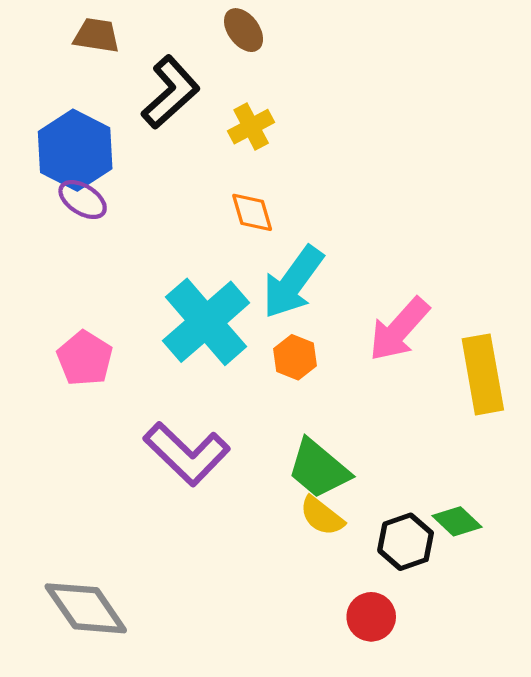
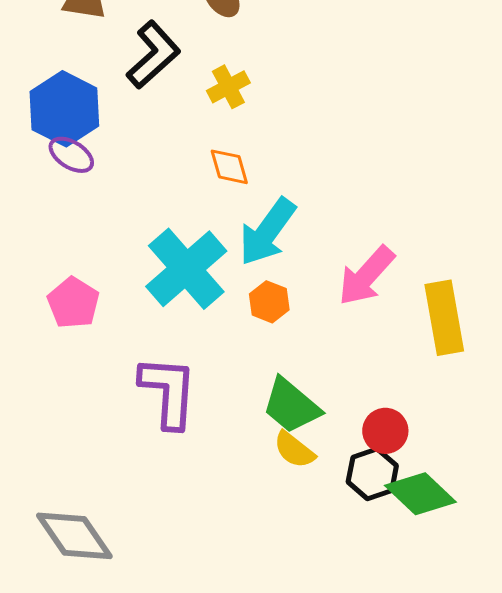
purple L-shape: (187, 454) -> (168, 392), turned -130
green diamond: (457, 521) -> (420, 494), moved, size x1.5
red circle: (371, 617) -> (385, 431), moved

